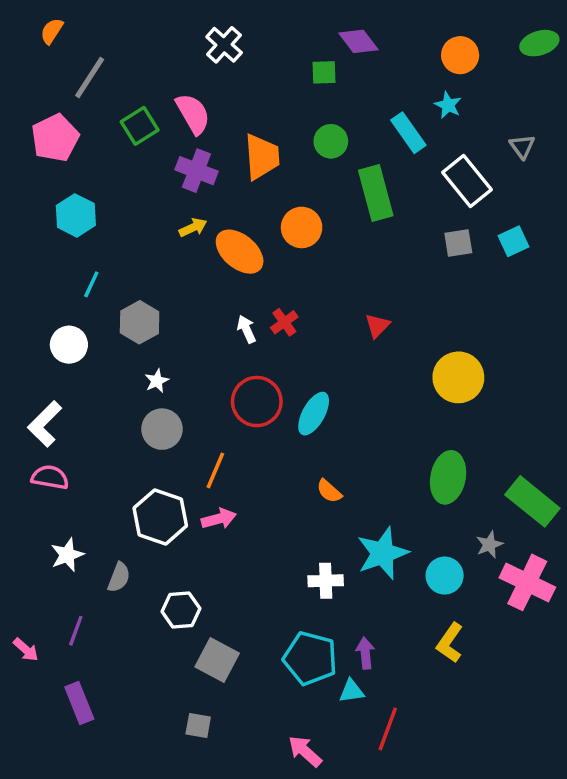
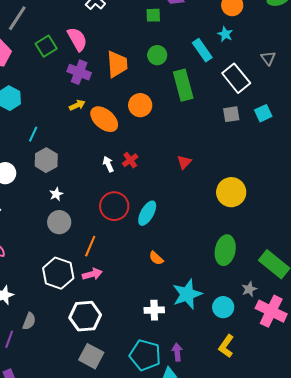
cyan line: (91, 284) -> (33, 134), moved
gray semicircle: (119, 577) -> (29, 321), moved
white hexagon: (181, 610) -> (85, 316), moved, size x1.4

